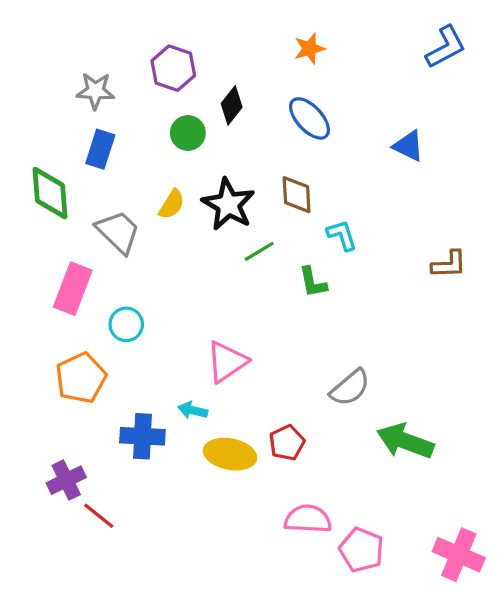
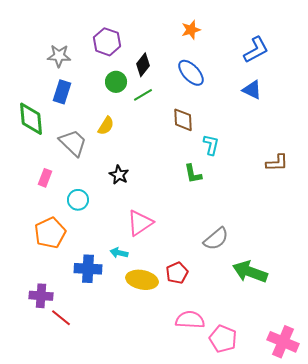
blue L-shape: (446, 47) -> (256, 50), moved
black star: (228, 204) -> (119, 175), moved, size x0.6
cyan L-shape: (342, 235) -> (211, 145), turned 30
green line: (259, 251) -> (143, 95), moved
pink rectangle: (73, 289) -> (45, 178), size x0.6
purple cross: (66, 480) -> (41, 296), turned 30

